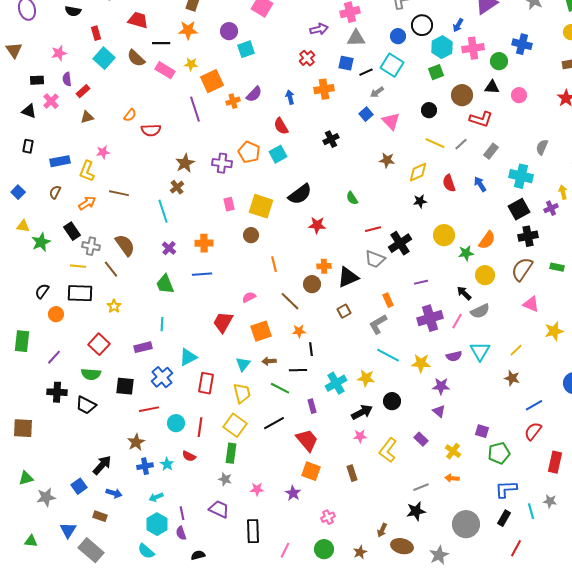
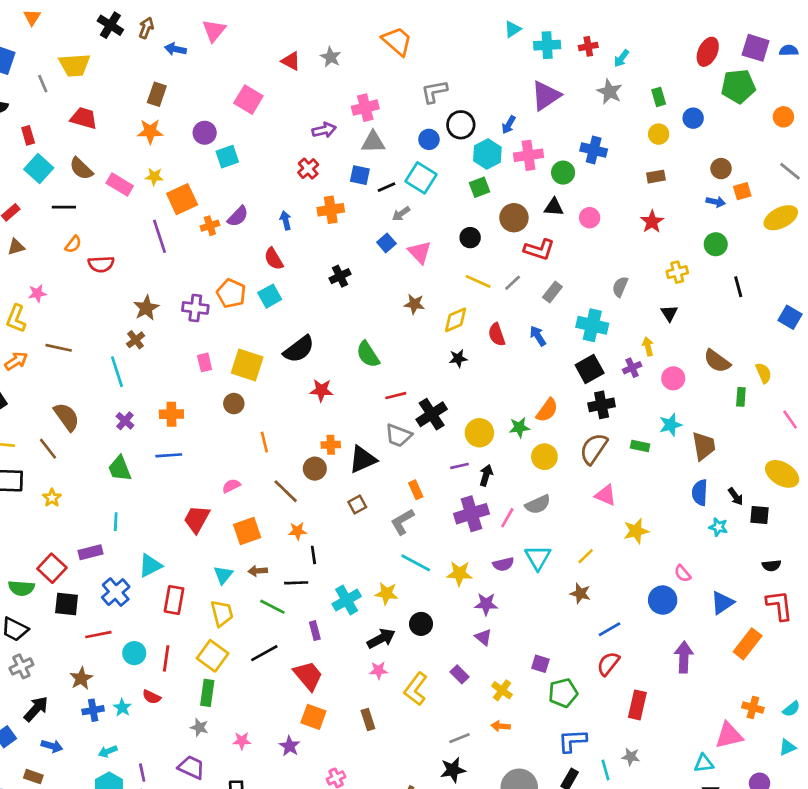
black line: (161, 43) -> (64, 207), moved
green semicircle: (352, 198) -> (368, 354), size x1.5
yellow circle: (444, 235) -> (479, 433), moved
gray cross: (91, 246) -> (21, 666), moved, turned -36
black arrow: (464, 293) -> (486, 475), moved, turned 63
red square: (99, 344) -> (52, 568), moved

